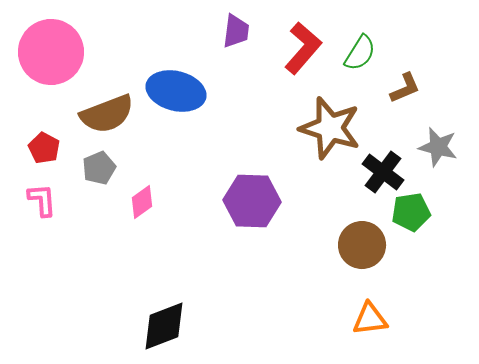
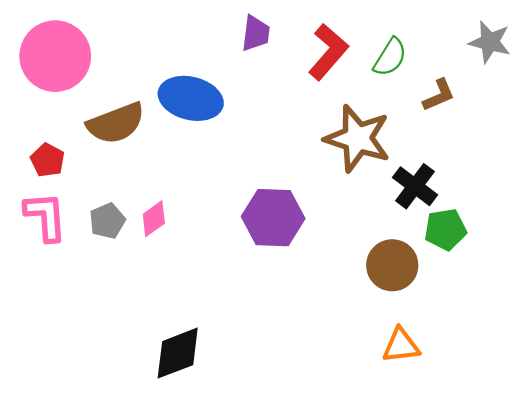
gray star: (438, 147) -> (490, 42), moved
gray pentagon: (99, 168) -> (107, 221), moved
pink L-shape: (42, 200) -> (45, 217), size x1.4

